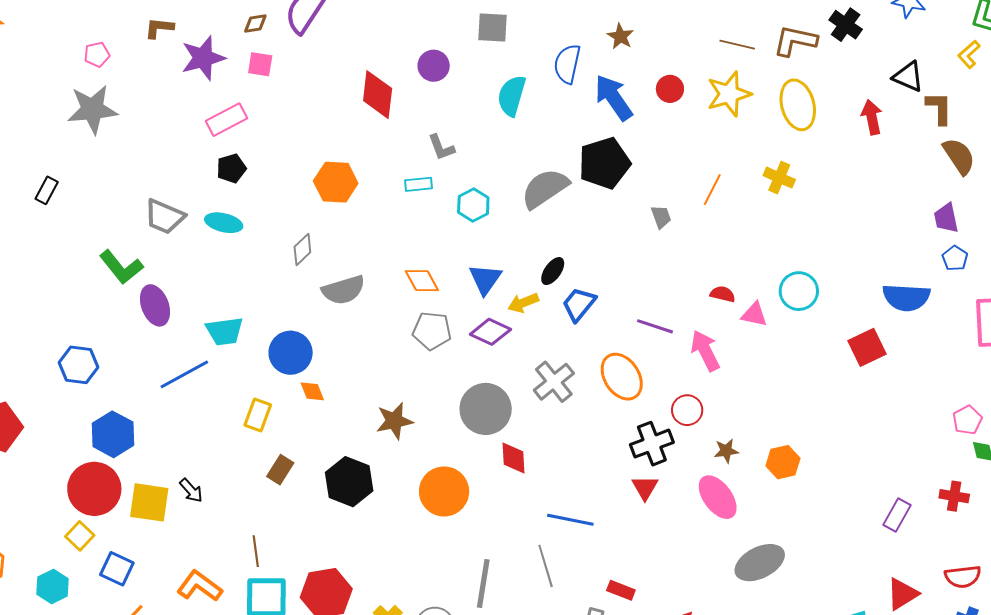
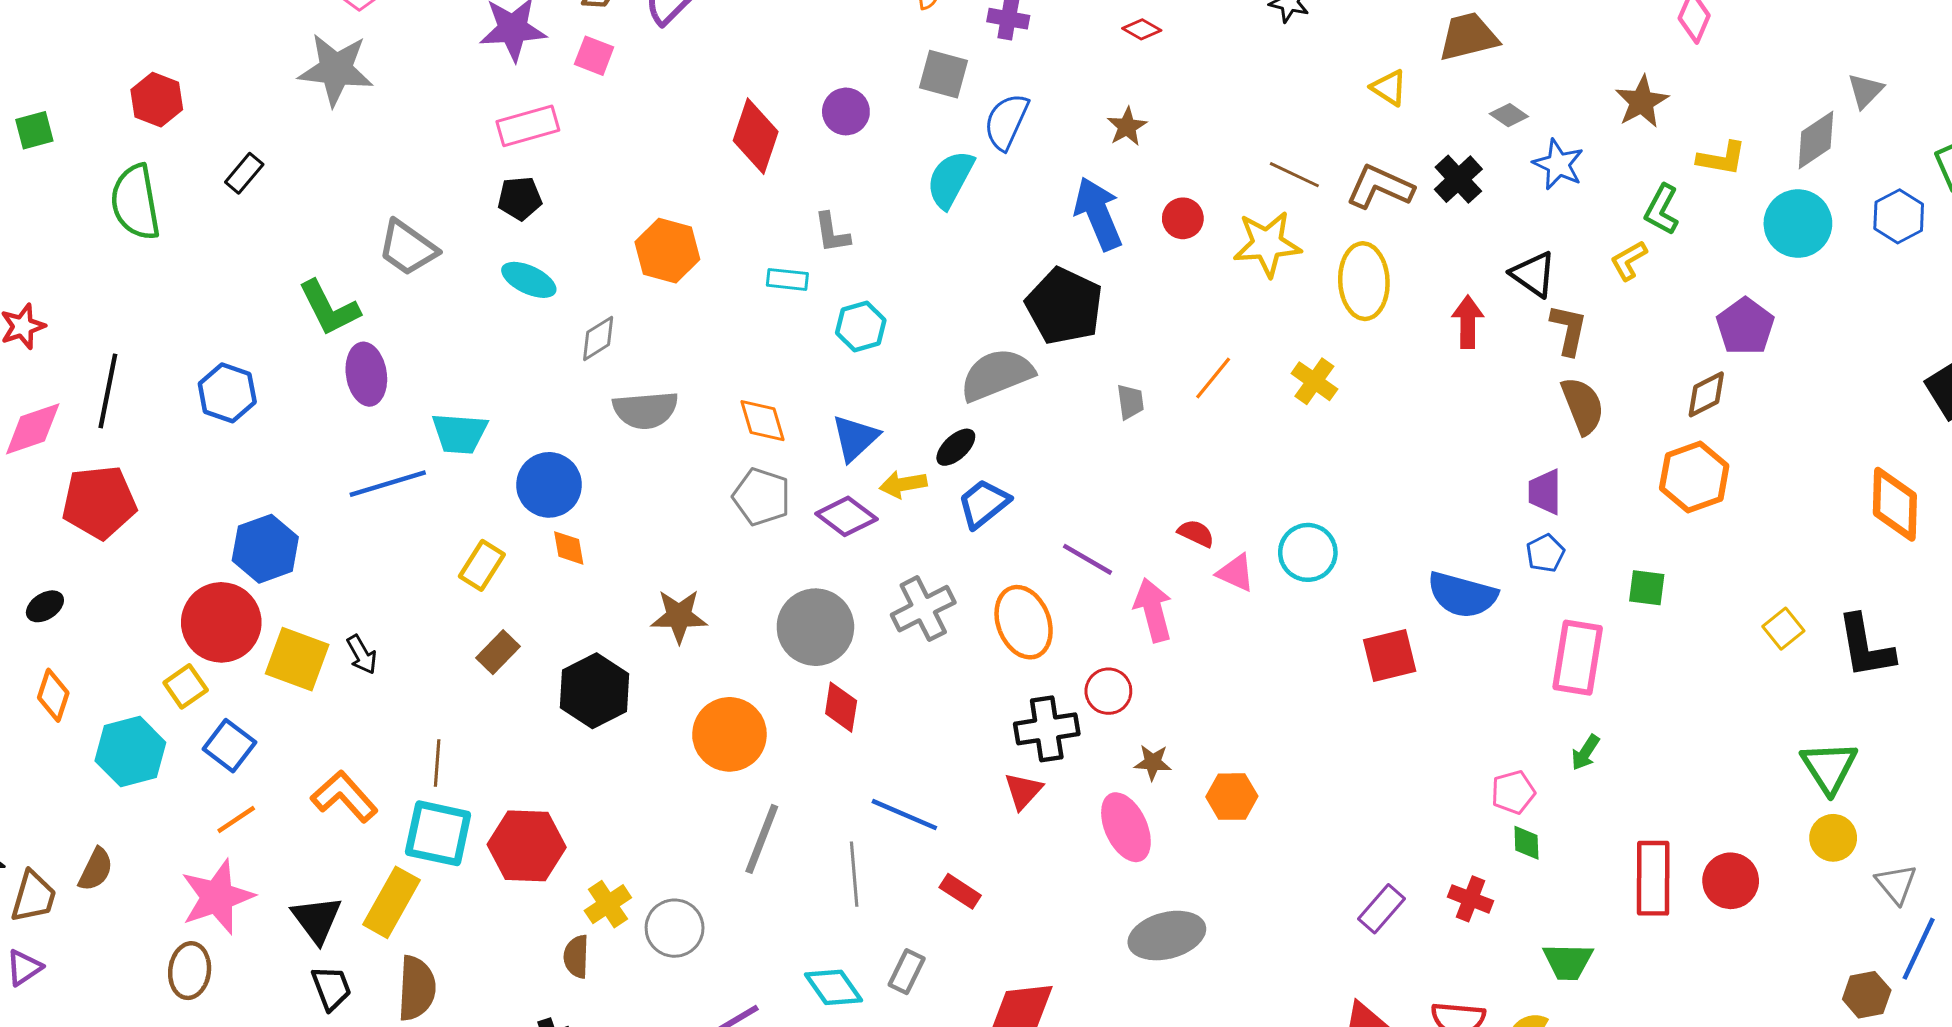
blue semicircle: (567, 64) -> (1006, 122), moved
black pentagon: (604, 163) -> (1064, 306), turned 30
gray semicircle: (545, 188) -> (997, 375), moved
cyan ellipse: (224, 223) -> (529, 280), moved
blue hexagon: (78, 365) -> (227, 393), moved
gray line: (483, 583) -> (762, 839), moved
cyan hexagon: (53, 586) -> (130, 752), size x1.4
red rectangle: (621, 590) -> (960, 891), moved

